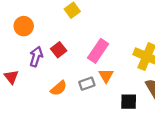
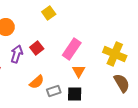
gray rectangle: (87, 84) -> (54, 91), moved
black square: (129, 102) -> (75, 94), moved

